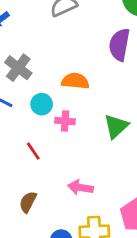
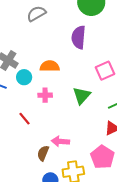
cyan circle: (42, 104) -> (24, 77), moved
brown semicircle: (28, 202) -> (43, 153), moved

